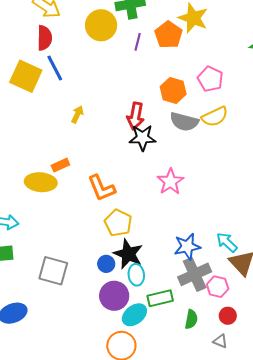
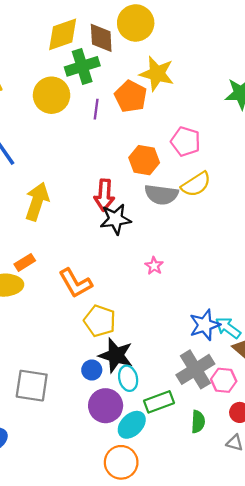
yellow arrow: (77, 114) -> (37, 202), size x1.8
pink star: (170, 182) -> (154, 266), size x0.6
blue star: (187, 247) -> (205, 325), moved

